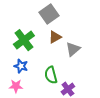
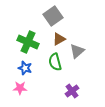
green cross: (24, 40) -> (28, 42), turned -30
green semicircle: (51, 75) -> (55, 62), moved

